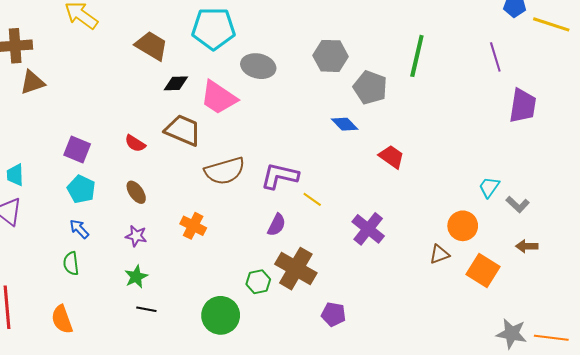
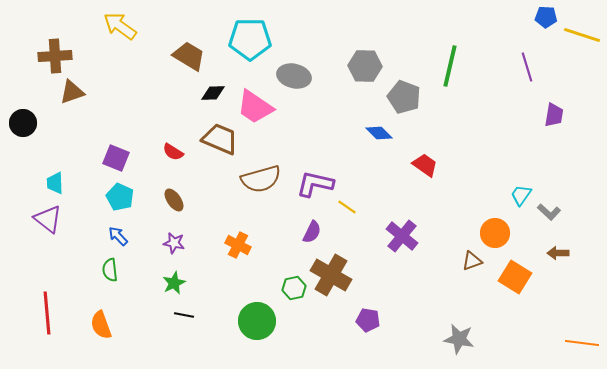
purple trapezoid: (523, 106) -> (554, 115), size x0.7
orange cross: (193, 226) -> (238, 245), moved
gray star: (512, 334) -> (459, 339), moved

